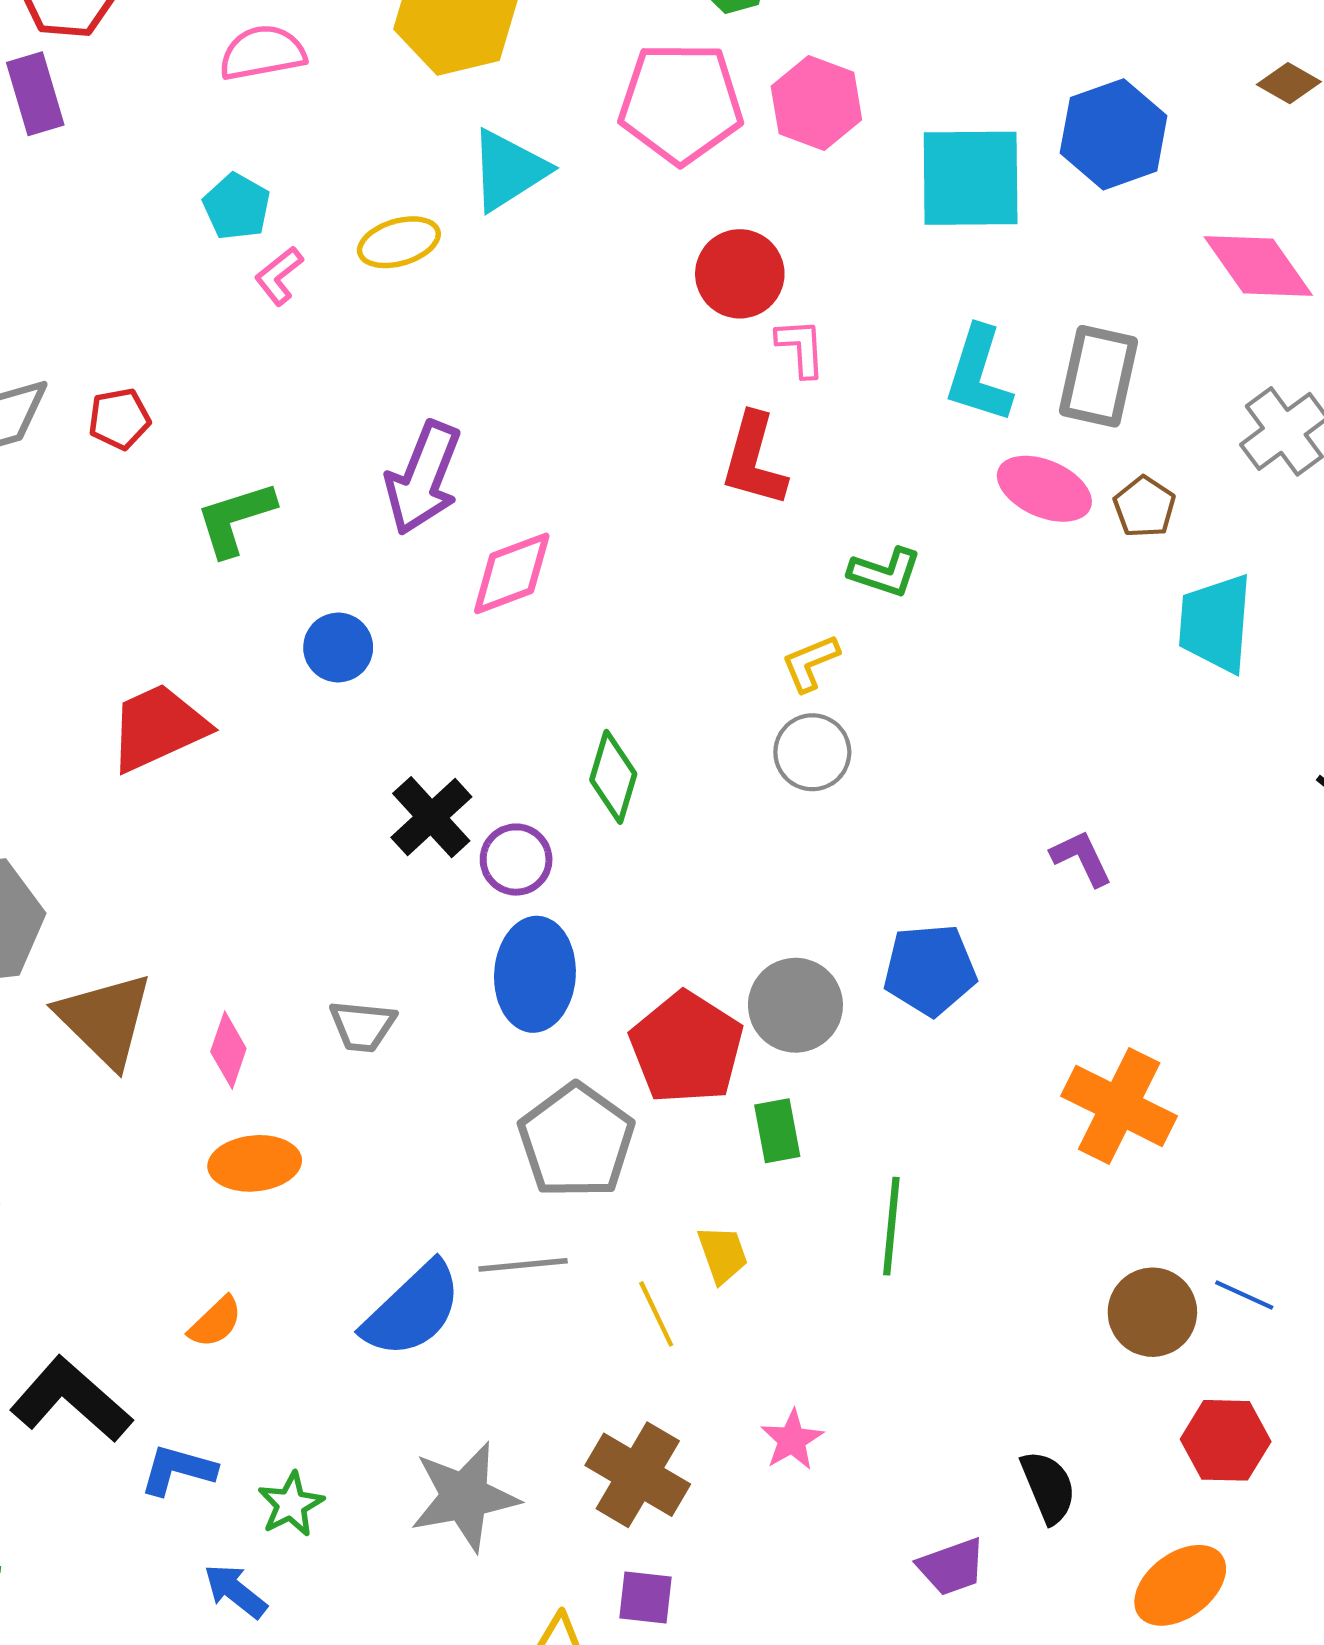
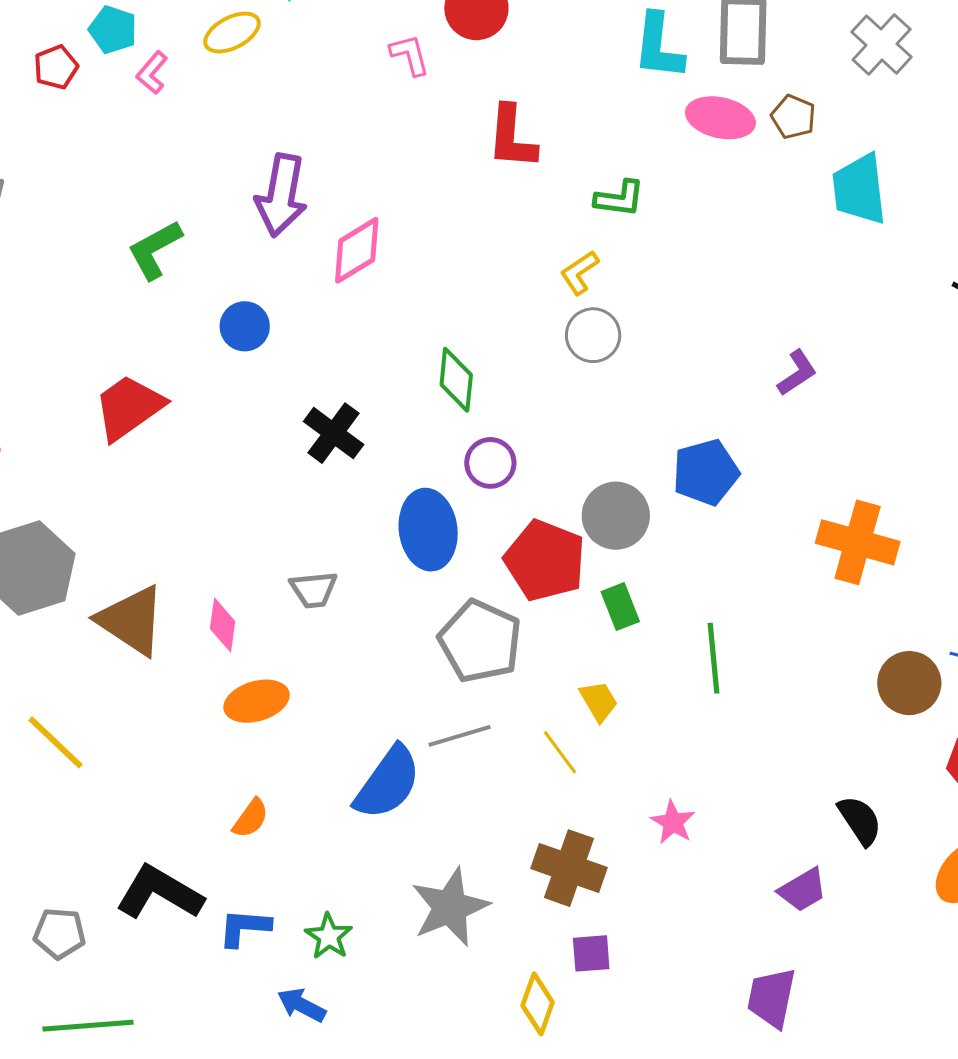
pink L-shape: (801, 348) -> (410, 55), moved
red pentagon: (119, 419) -> (56, 67), moved
purple L-shape: (1081, 858) -> (797, 373), turned 93
purple circle: (516, 860) -> (490, 463), moved

